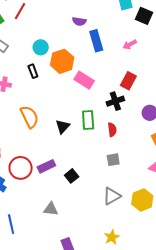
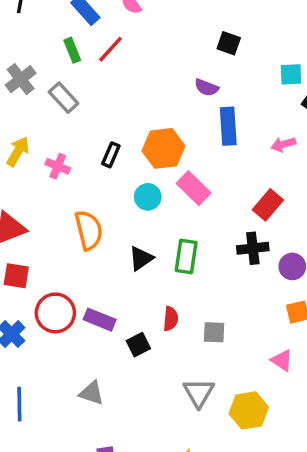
cyan circle: (41, 47) -> (148, 197), moved
black rectangle: (33, 71) -> (111, 155), turned 32
black cross: (115, 101) -> (253, 248), moved
red semicircle: (112, 130) -> (171, 319), moved
purple rectangle: (46, 166) -> (100, 320), turned 36
gray triangle: (112, 196) -> (199, 393), turned -42

